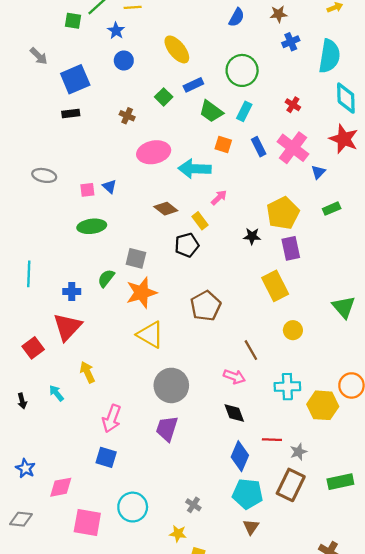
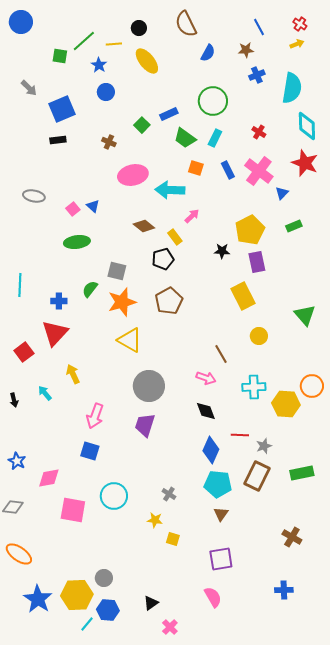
yellow ellipse: (177, 49) -> (147, 61), moved
pink square: (87, 190) -> (73, 209), turned -32
brown pentagon: (206, 306) -> (169, 301), moved

